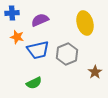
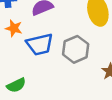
green semicircle: (34, 83) -> (16, 85), moved

